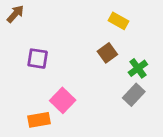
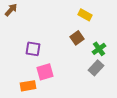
purple square: (38, 59) -> (33, 49), moved
pink square: (63, 100) -> (45, 72), turned 30

